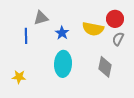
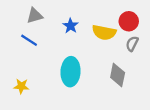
gray triangle: (41, 18) -> (35, 16), moved
blue star: (62, 33) -> (71, 26), moved
blue line: (26, 36) -> (29, 40), turned -56

